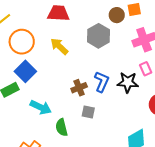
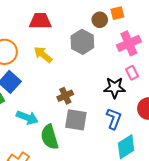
blue L-shape: (102, 82) -> (114, 119), moved
gray square: (88, 112) -> (76, 120), size x1.6
green semicircle: (62, 127) -> (50, 137), size x1.4

